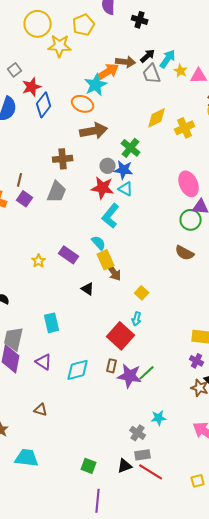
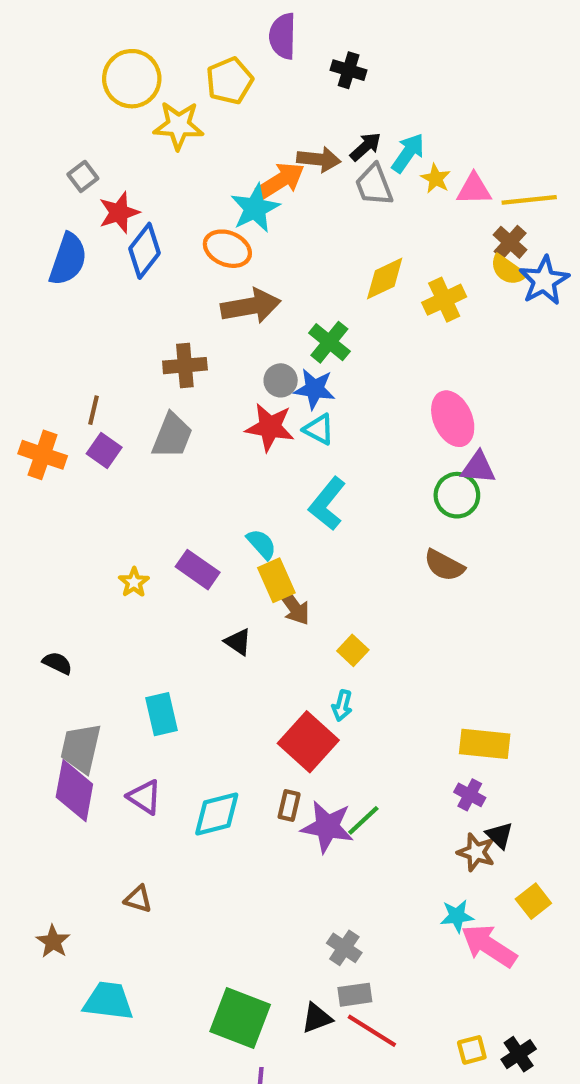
cyan L-shape: (111, 216) -> (327, 504), moved
cyan star: (159, 418) -> (457, 916), moved
green square: (89, 466) -> (240, 1018), size x1.8

